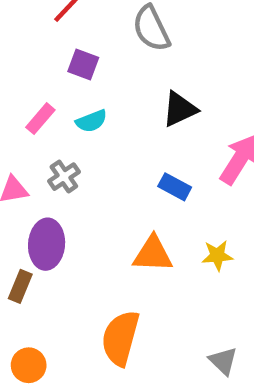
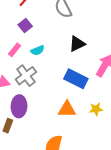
purple square: (83, 65) -> (25, 25), moved, turned 32
gray cross: (64, 177) -> (26, 76), size x1.5
blue rectangle: (175, 187) -> (76, 79), size x1.6

